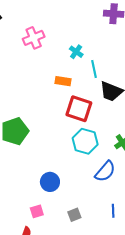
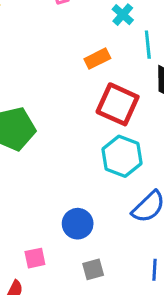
orange rectangle: (63, 81) -> (97, 59), turned -42
blue circle: (50, 182) -> (78, 224), moved

